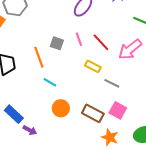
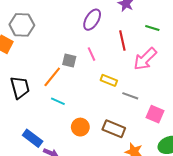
red line: (101, 42) -> (122, 40), moved, turned 36
orange line: (39, 57) -> (52, 77), turned 65
cyan line: (50, 82) -> (58, 101), moved
pink square: (118, 110) -> (155, 114), moved

